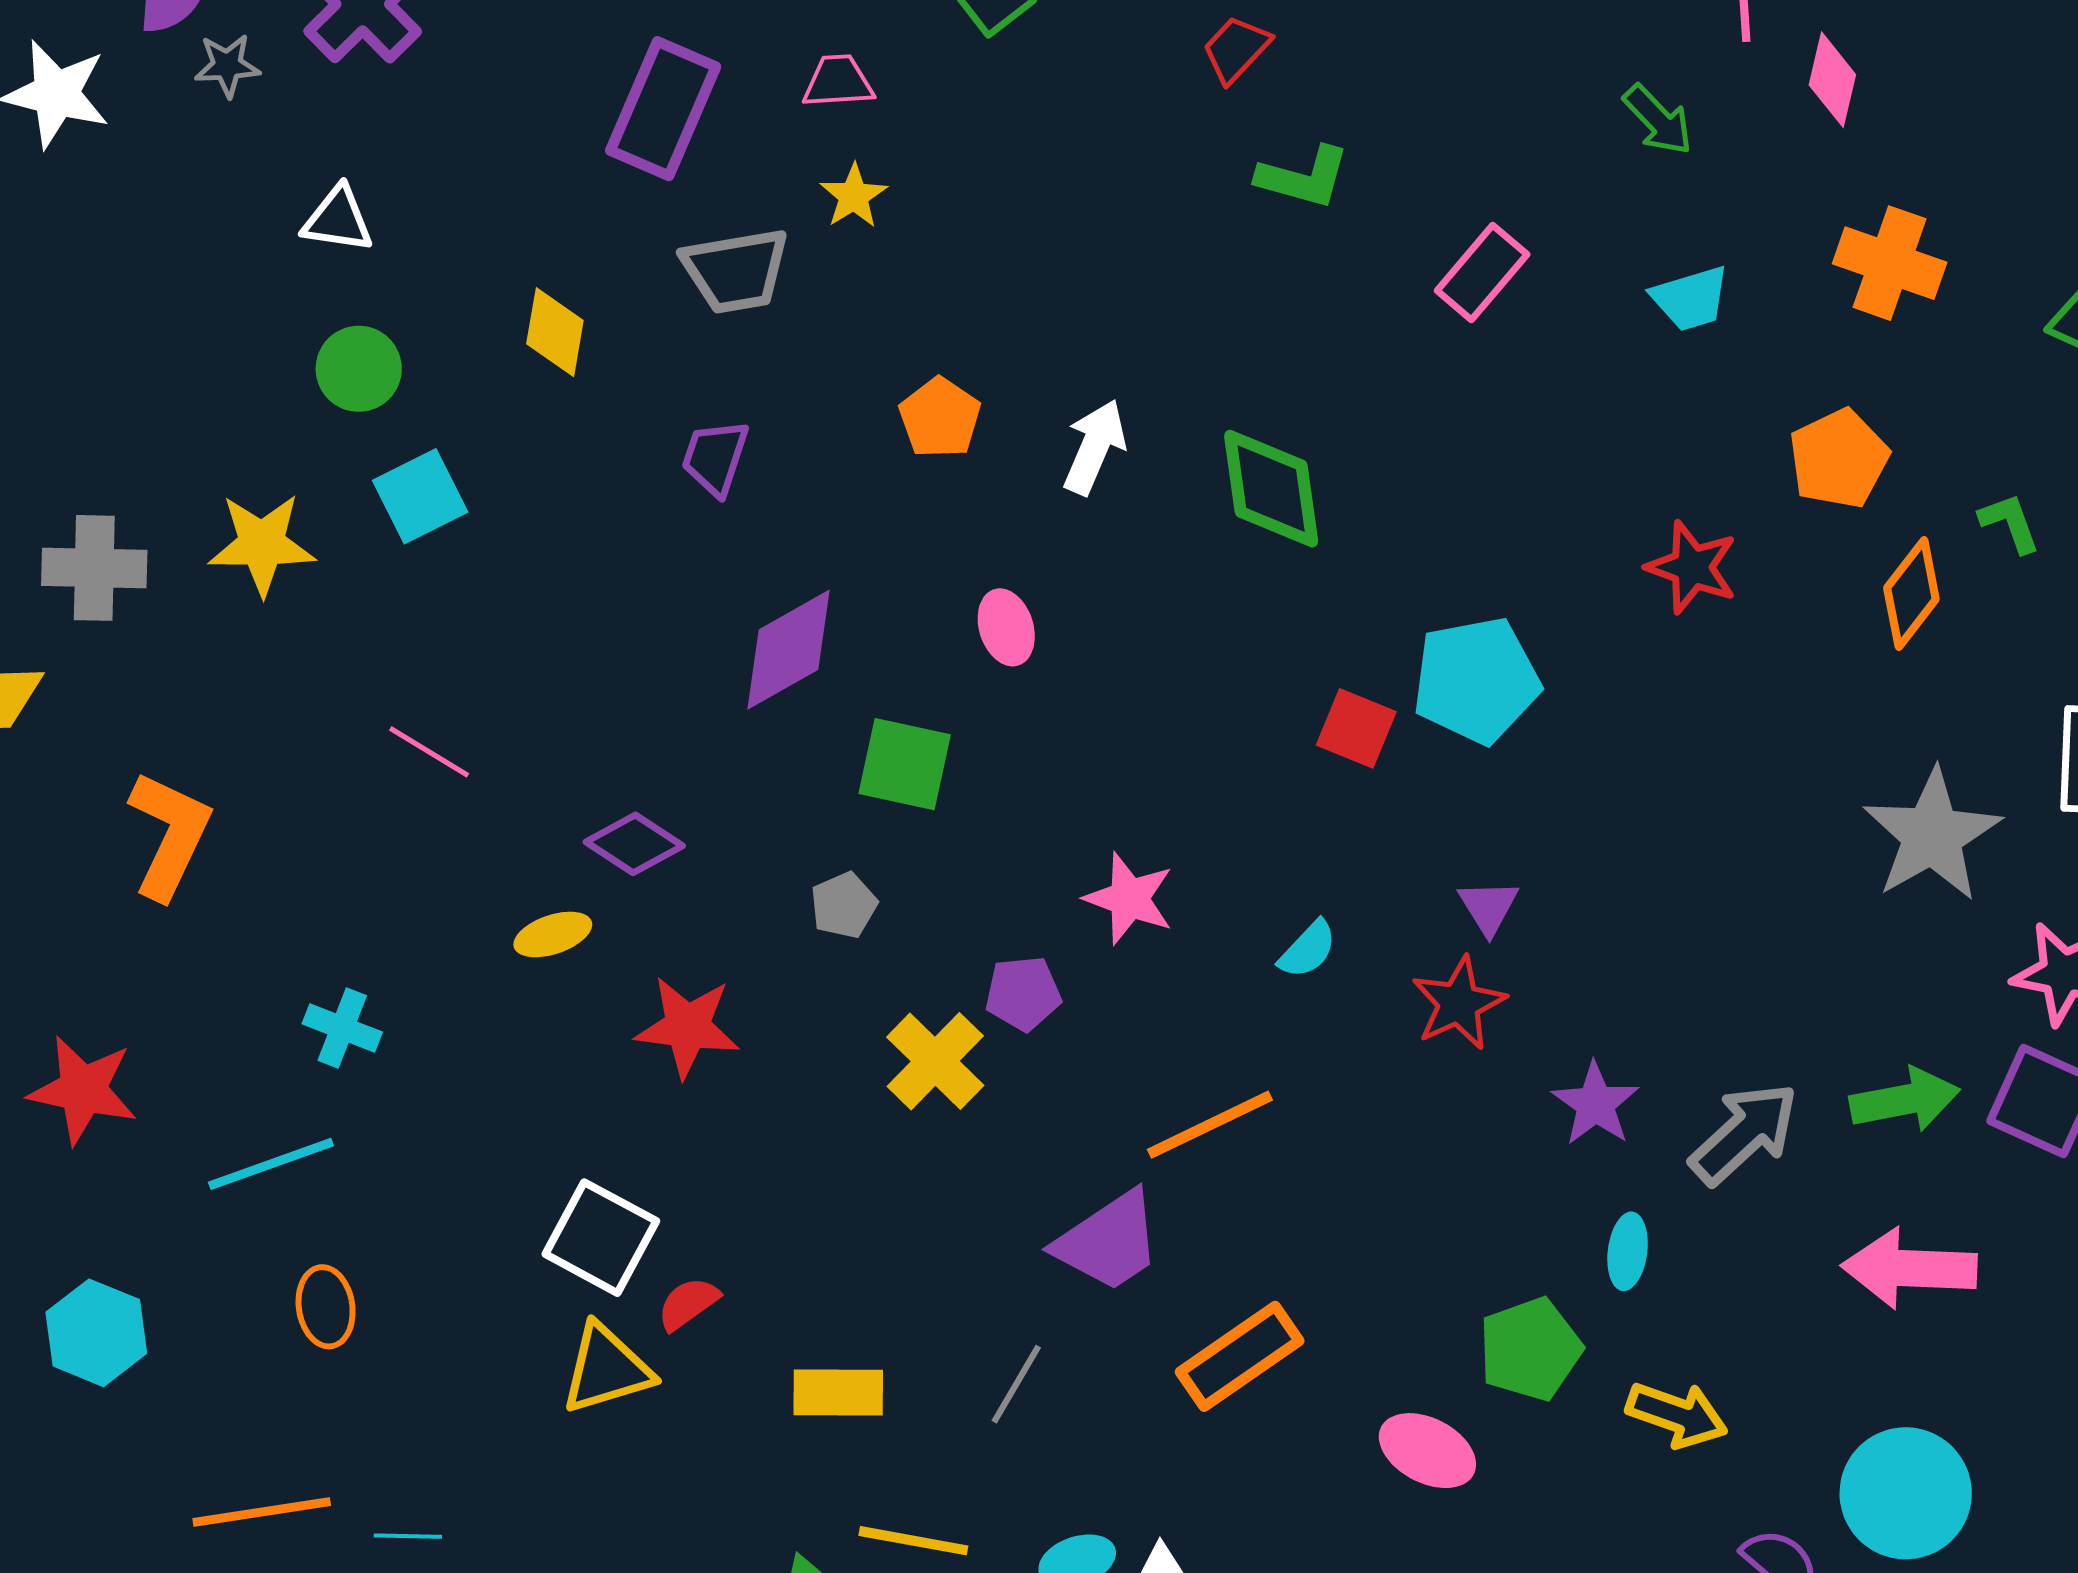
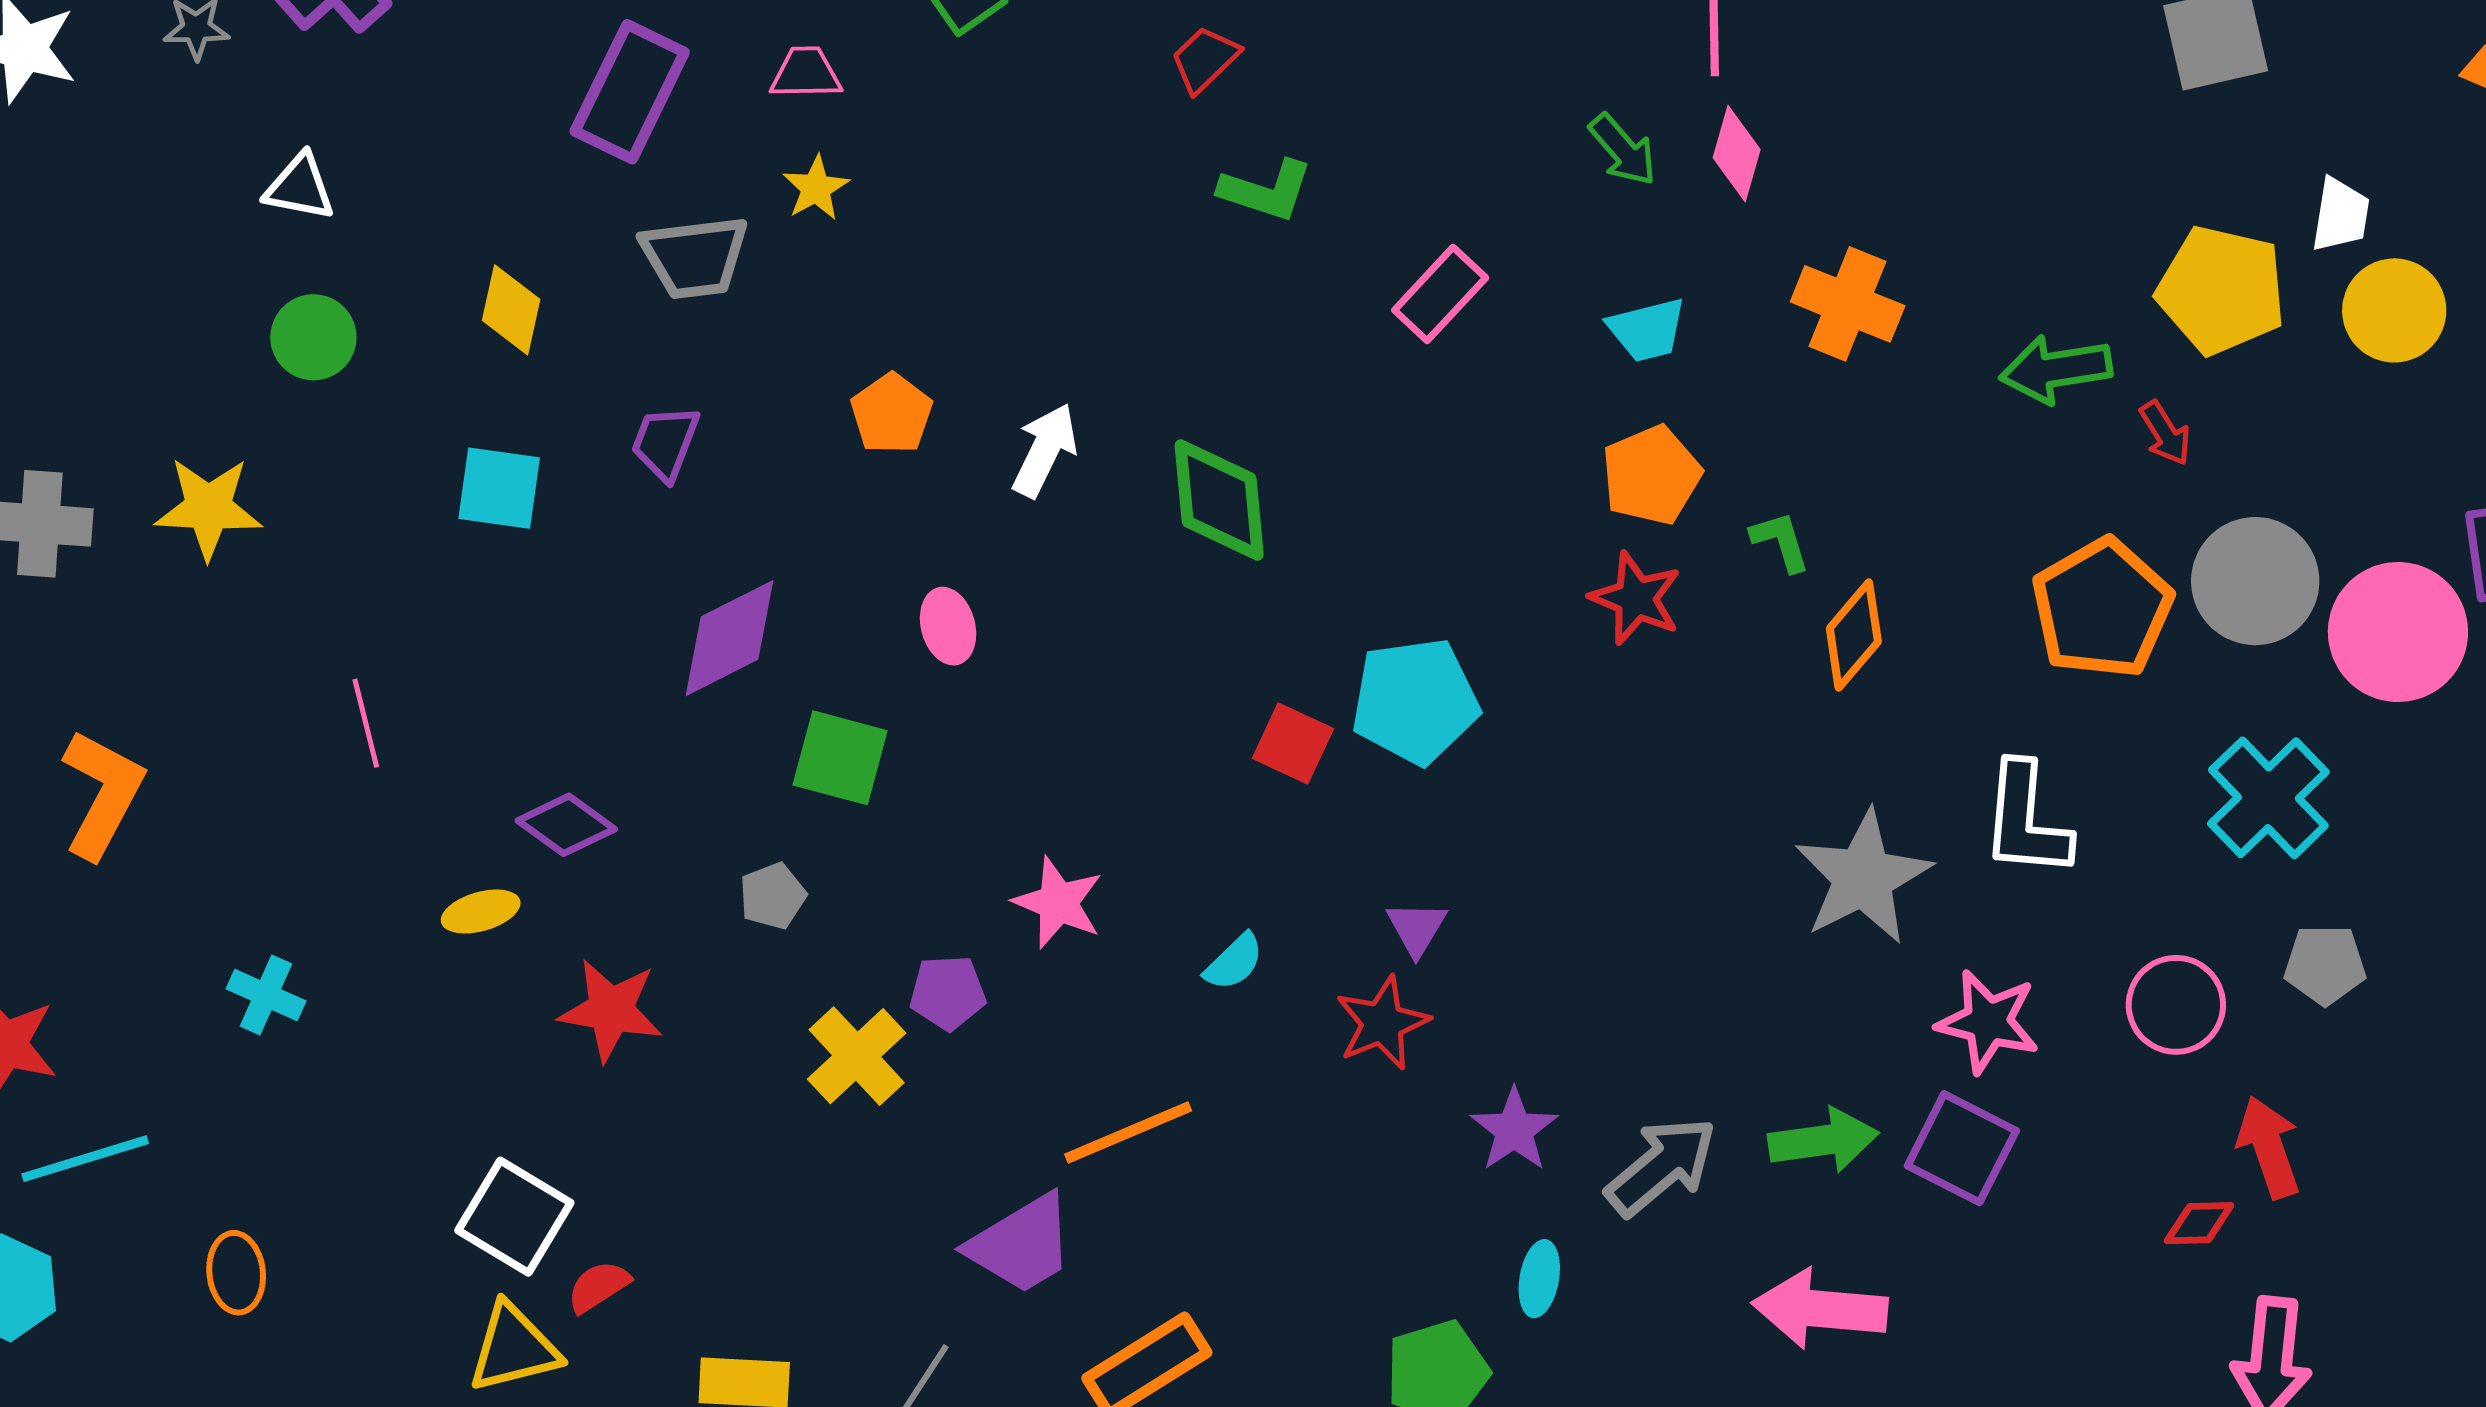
pink diamond: (1832, 80) -> (1737, 154), moved
orange pentagon: (1839, 459) -> (1651, 475), moved
cyan square: (420, 496) -> (499, 488), moved, turned 32
green L-shape: (2010, 523) -> (1781, 541), moved
pink line: (429, 752) -> (366, 723), turned 42
cyan line: (271, 1164) -> (85, 1159), moved

